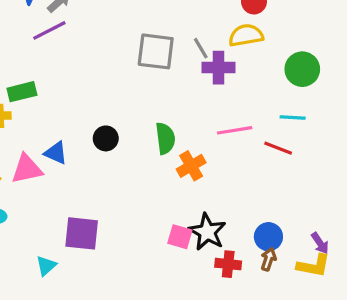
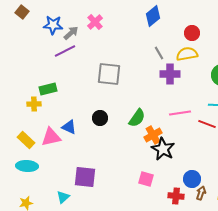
gray line: (201, 48) -> (159, 53), moved
gray square: (156, 51) -> (109, 74), moved
green semicircle: (165, 138) -> (137, 118), turned 42
black star: (207, 232) -> (163, 149), moved
blue circle: (268, 237) -> (192, 179), moved

